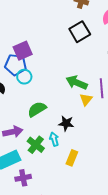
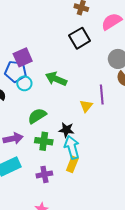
green arrow: (77, 83) -> (56, 79), moved
cyan arrow: (54, 139) -> (72, 147), moved, size x1.6
green cross: (36, 145) -> (44, 141), moved, turned -30
purple cross: (23, 178) -> (44, 174), moved

